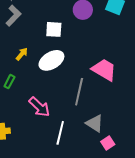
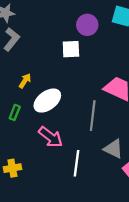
white square: (54, 29) -> (71, 49), moved
white ellipse: (51, 60) -> (47, 101), moved

